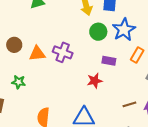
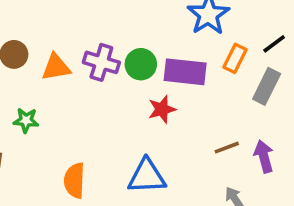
green circle: (98, 32) -> (141, 64), moved
purple rectangle: (109, 61) -> (185, 72), size x1.6

